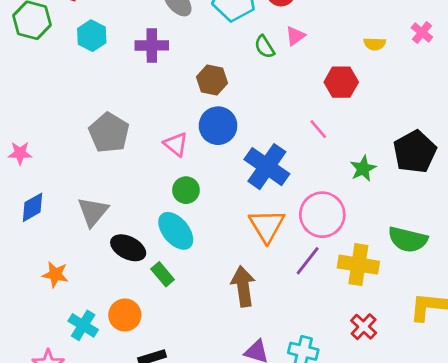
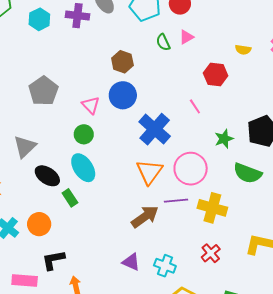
purple cross: (152, 45) -> (77, 16), moved
green circle: (186, 190) -> (84, 134), moved
green semicircle: (408, 239) -> (248, 173), moved
purple line: (308, 261) -> (176, 201), turned 40
brown arrow: (243, 286) -> (145, 217), moved, turned 56

